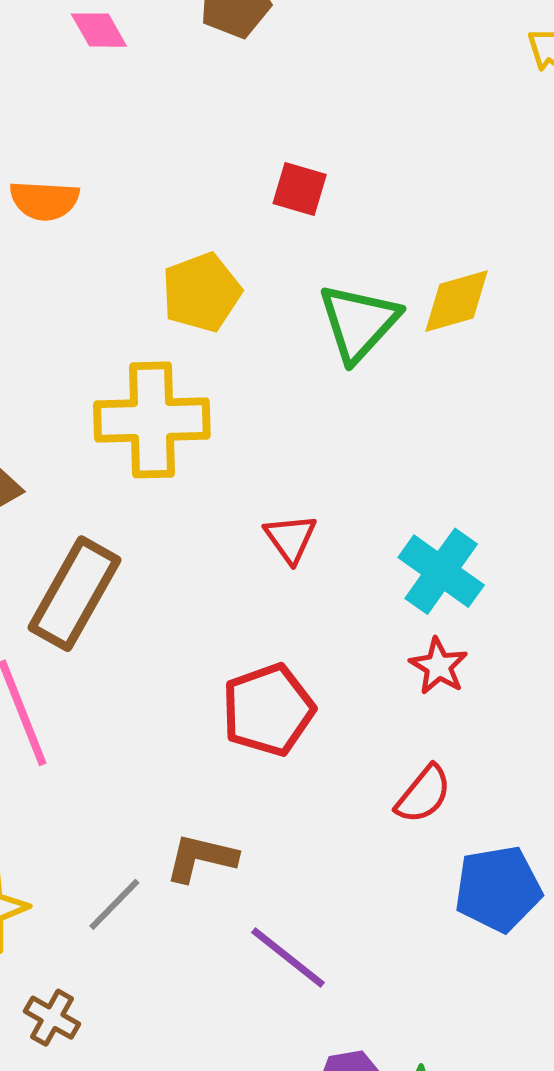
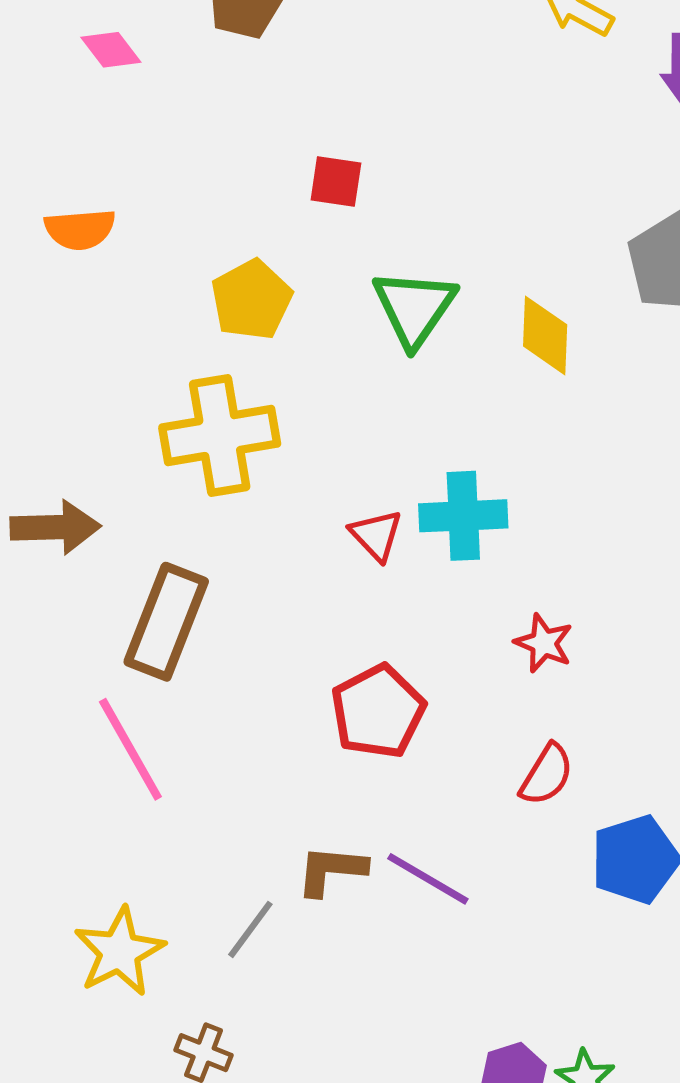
yellow diamond: (456, 301) -> (545, 335), moved, turned -64
cyan cross: (441, 571) -> (463, 516), moved, turned -30
purple line: (288, 957) -> (428, 879), moved

